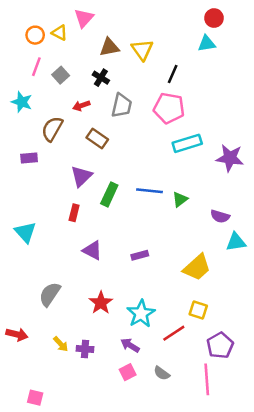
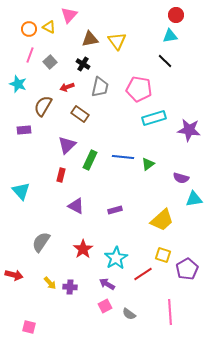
black line: (173, 74) -> (165, 61), moved, turned -70
purple pentagon: (220, 345) -> (187, 269), moved
gray semicircle: (162, 373) -> (129, 314), moved

